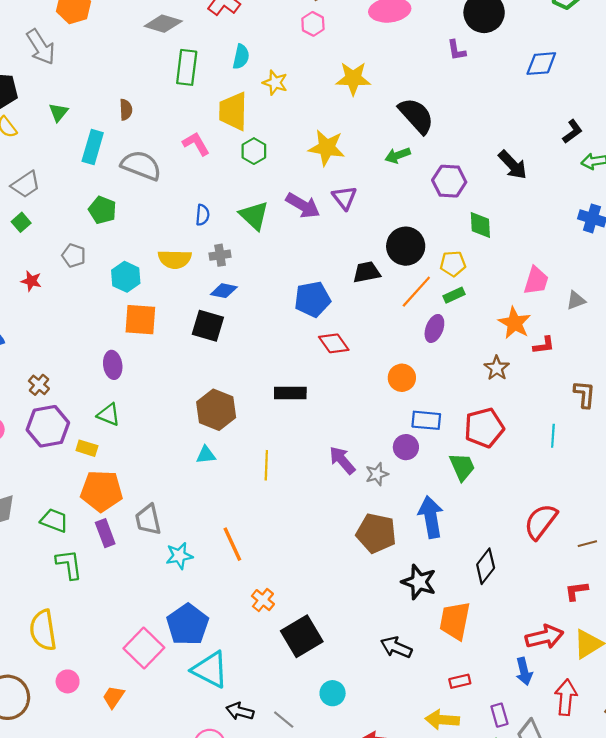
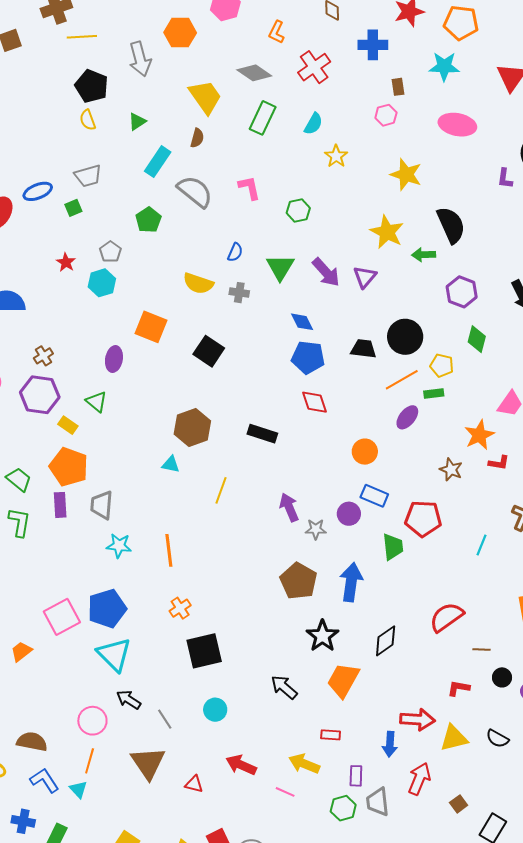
yellow trapezoid: (233, 111) -> (205, 97), moved, turned 126
yellow star: (327, 148) -> (387, 232), moved
cyan hexagon: (126, 277) -> (102, 283), moved
blue diamond: (224, 291) -> (302, 322), moved, turned 35
brown star: (497, 368) -> (451, 470), turned -30

